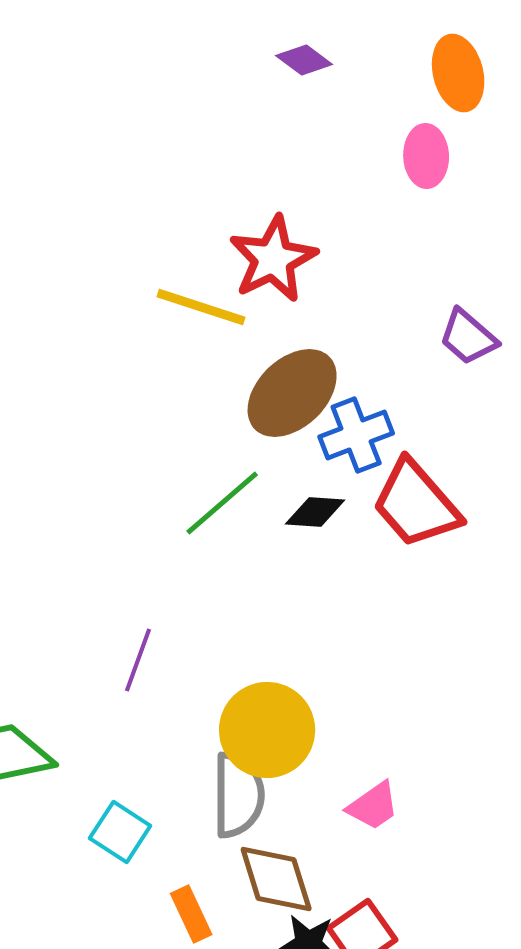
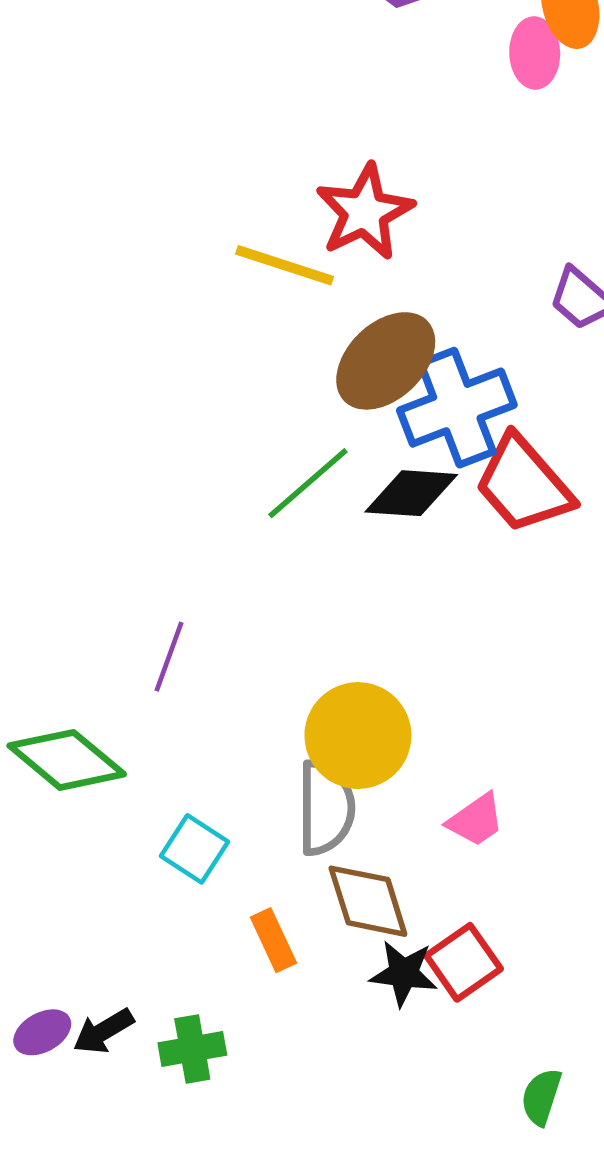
pink ellipse: (426, 156) -> (535, 53), moved
blue cross: (356, 435) -> (457, 408), size x1.4
black diamond: (315, 512) -> (411, 493), size x1.4
purple line: (138, 660) -> (169, 657), moved

